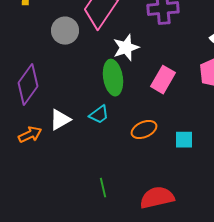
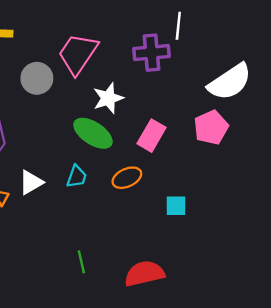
green ellipse: (113, 78) -> (93, 133), turned -48
cyan trapezoid: (99, 115) -> (77, 177), turned -35
orange ellipse: (144, 130) -> (127, 178), moved

